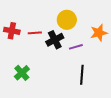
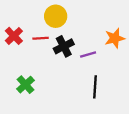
yellow circle: (67, 20) -> (56, 16), moved
red cross: (12, 31) -> (14, 36), turned 35

